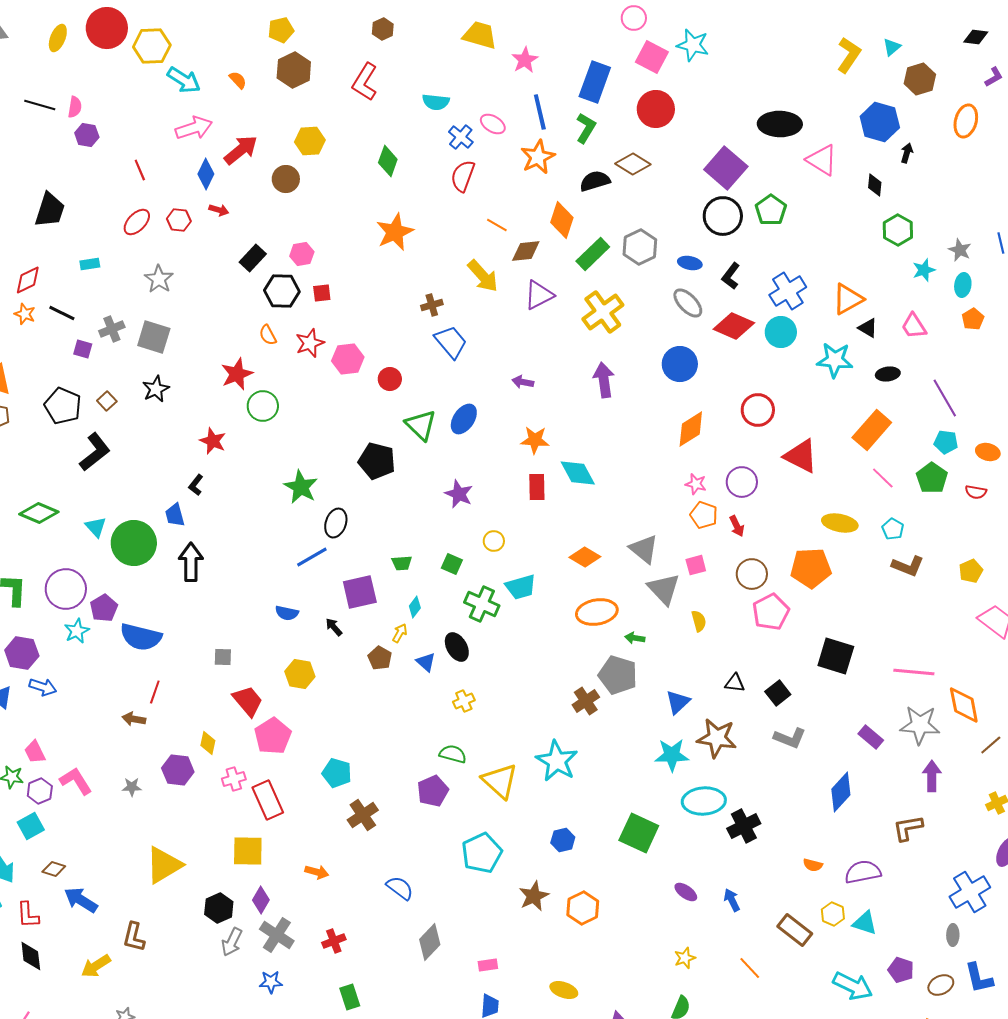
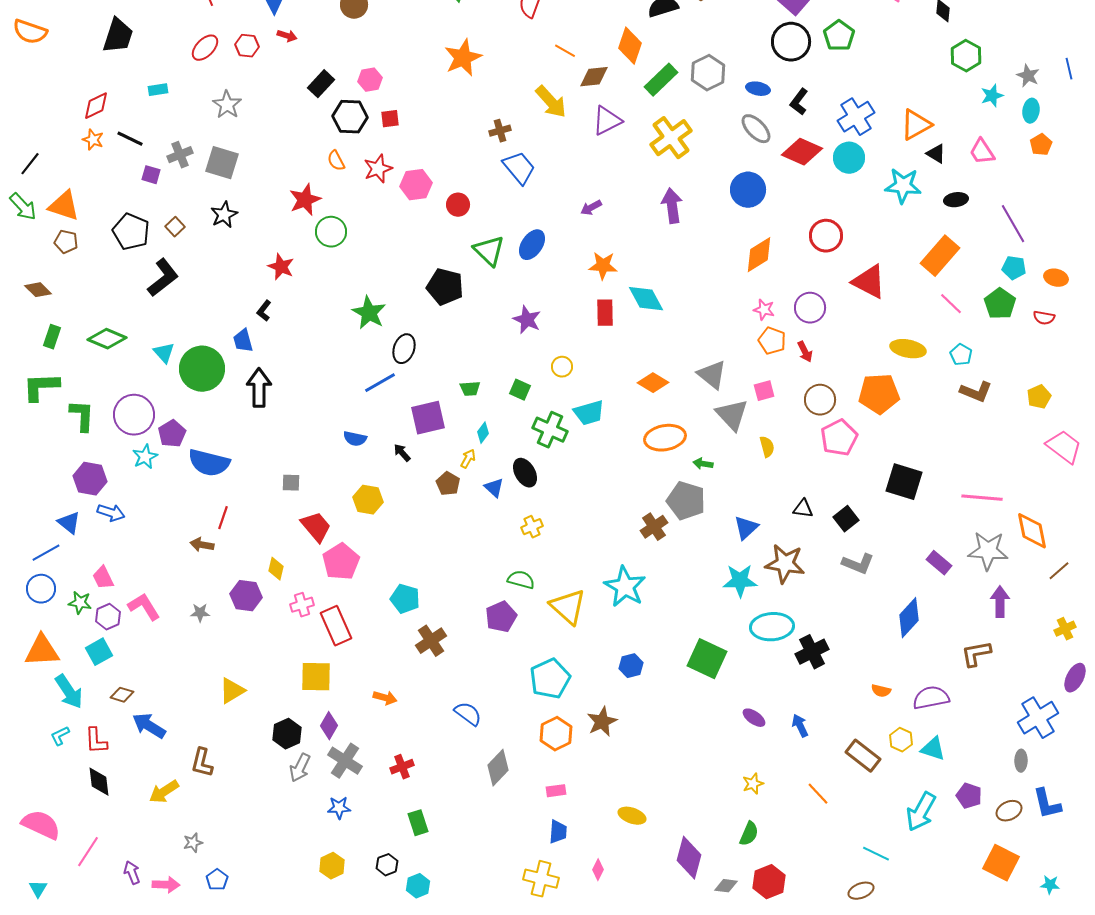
purple arrow: (523, 382) -> (591, 208), turned -40
yellow triangle: (164, 865) -> (232, 691), size x0.7
orange hexagon: (583, 908) -> (556, 734), moved
cyan arrow: (853, 986) -> (921, 812), turned 93

